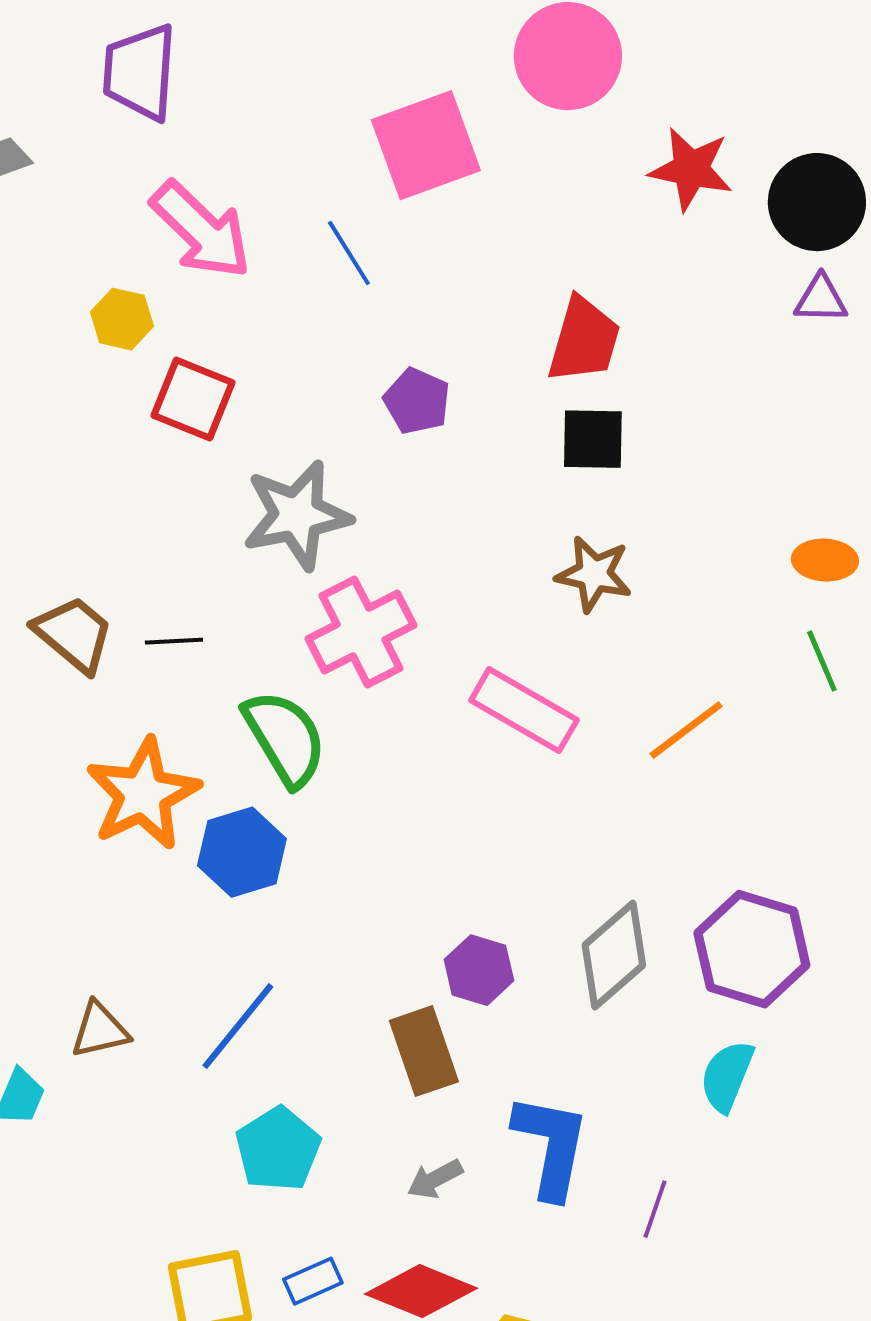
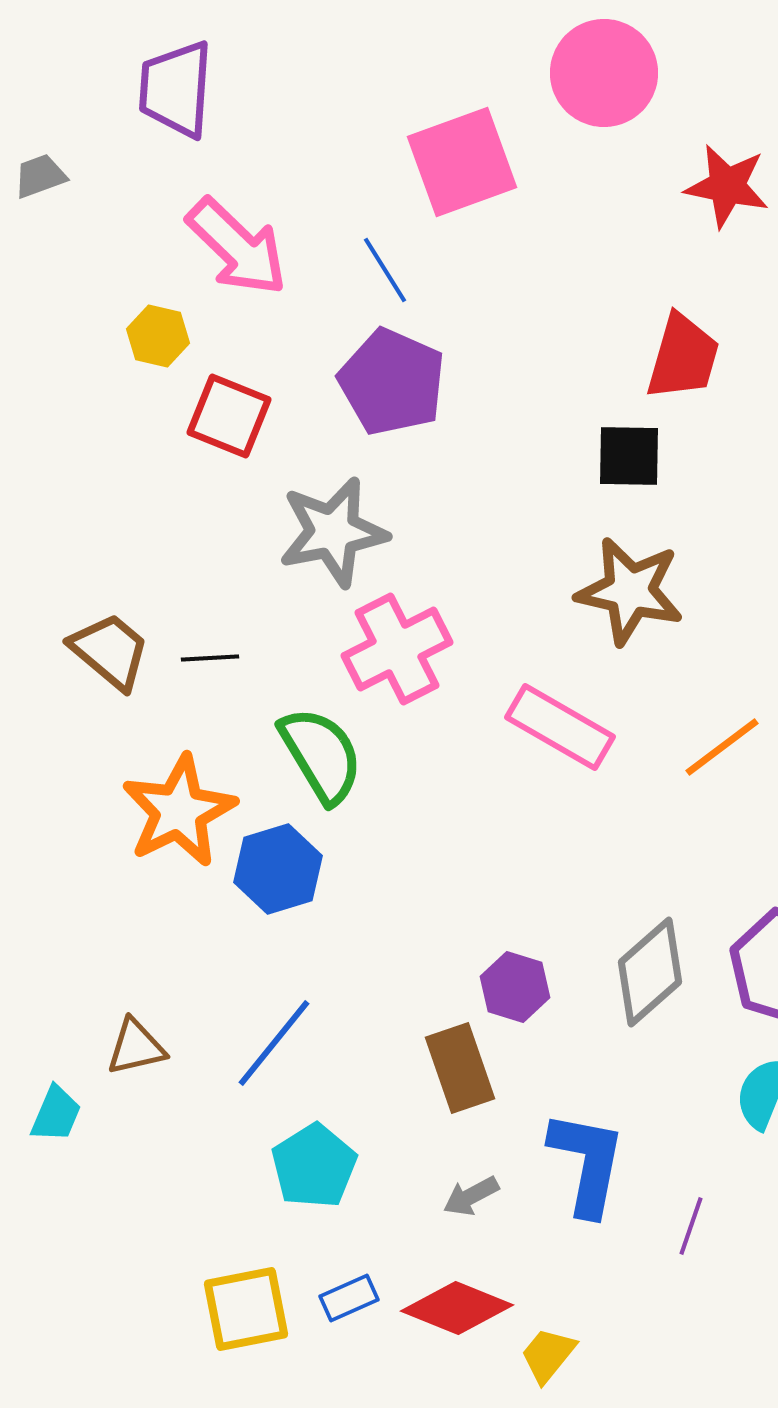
red trapezoid: (584, 340) -> (683, 357), moved
purple pentagon: (417, 401) -> (392, 382), moved, size x1.6
brown star: (594, 574) -> (630, 591), size x1.4

